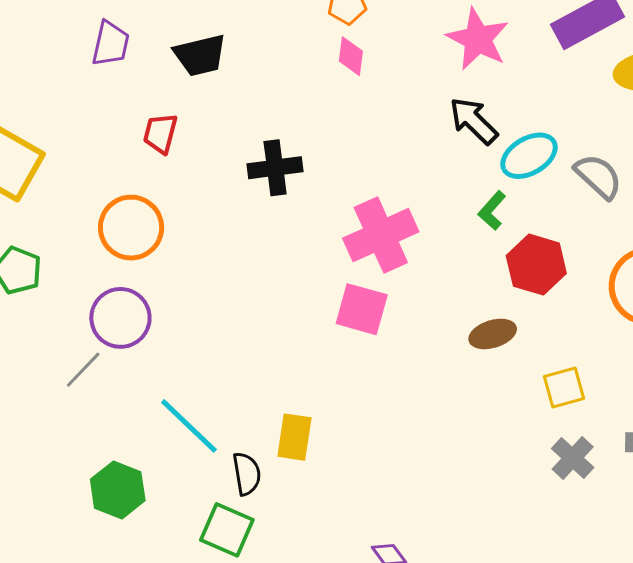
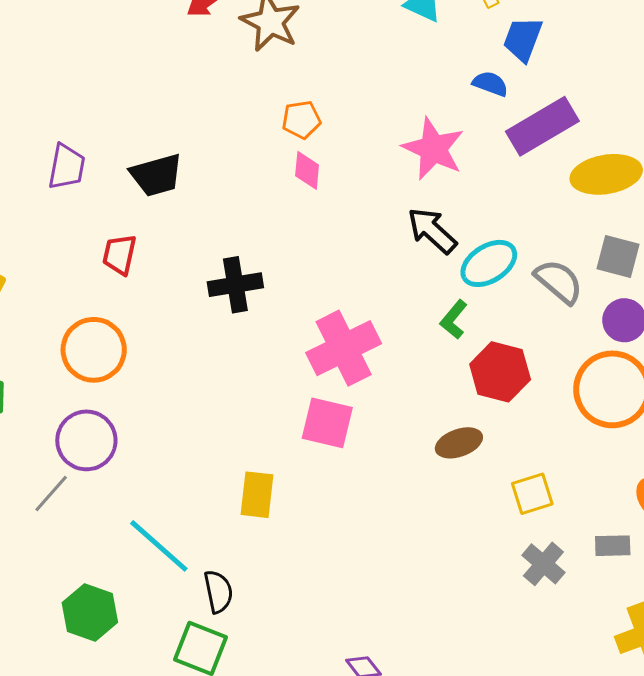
yellow rectangle: (294, 437) -> (257, 495), moved

